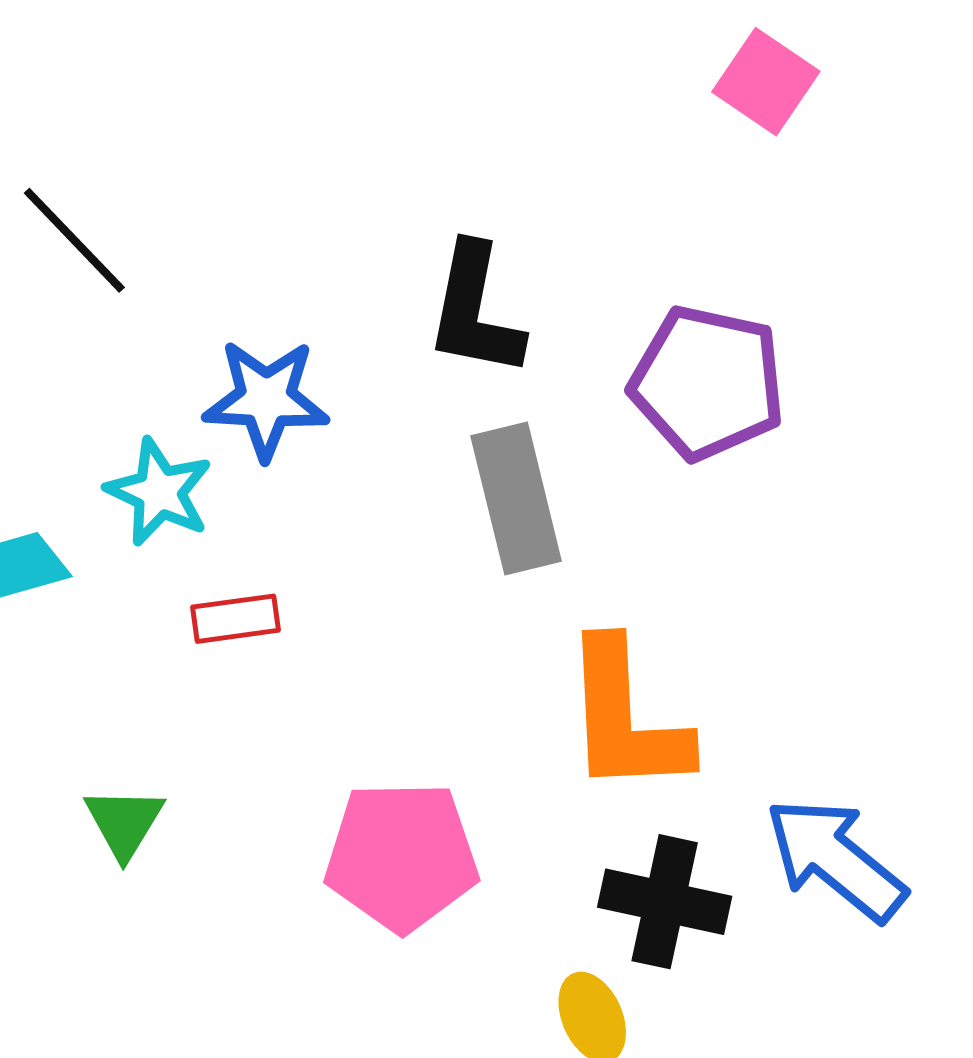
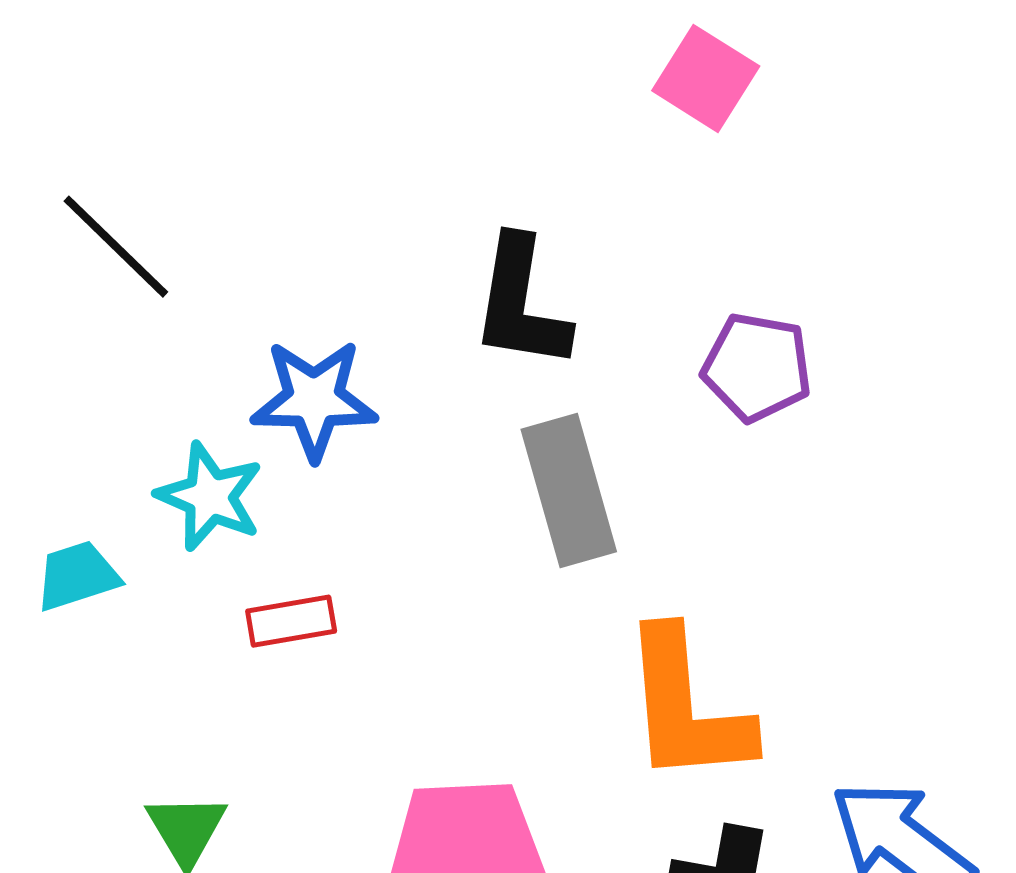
pink square: (766, 82) -> (706, 78), moved
purple pentagon: (708, 383) -> (757, 367), size x0.7

